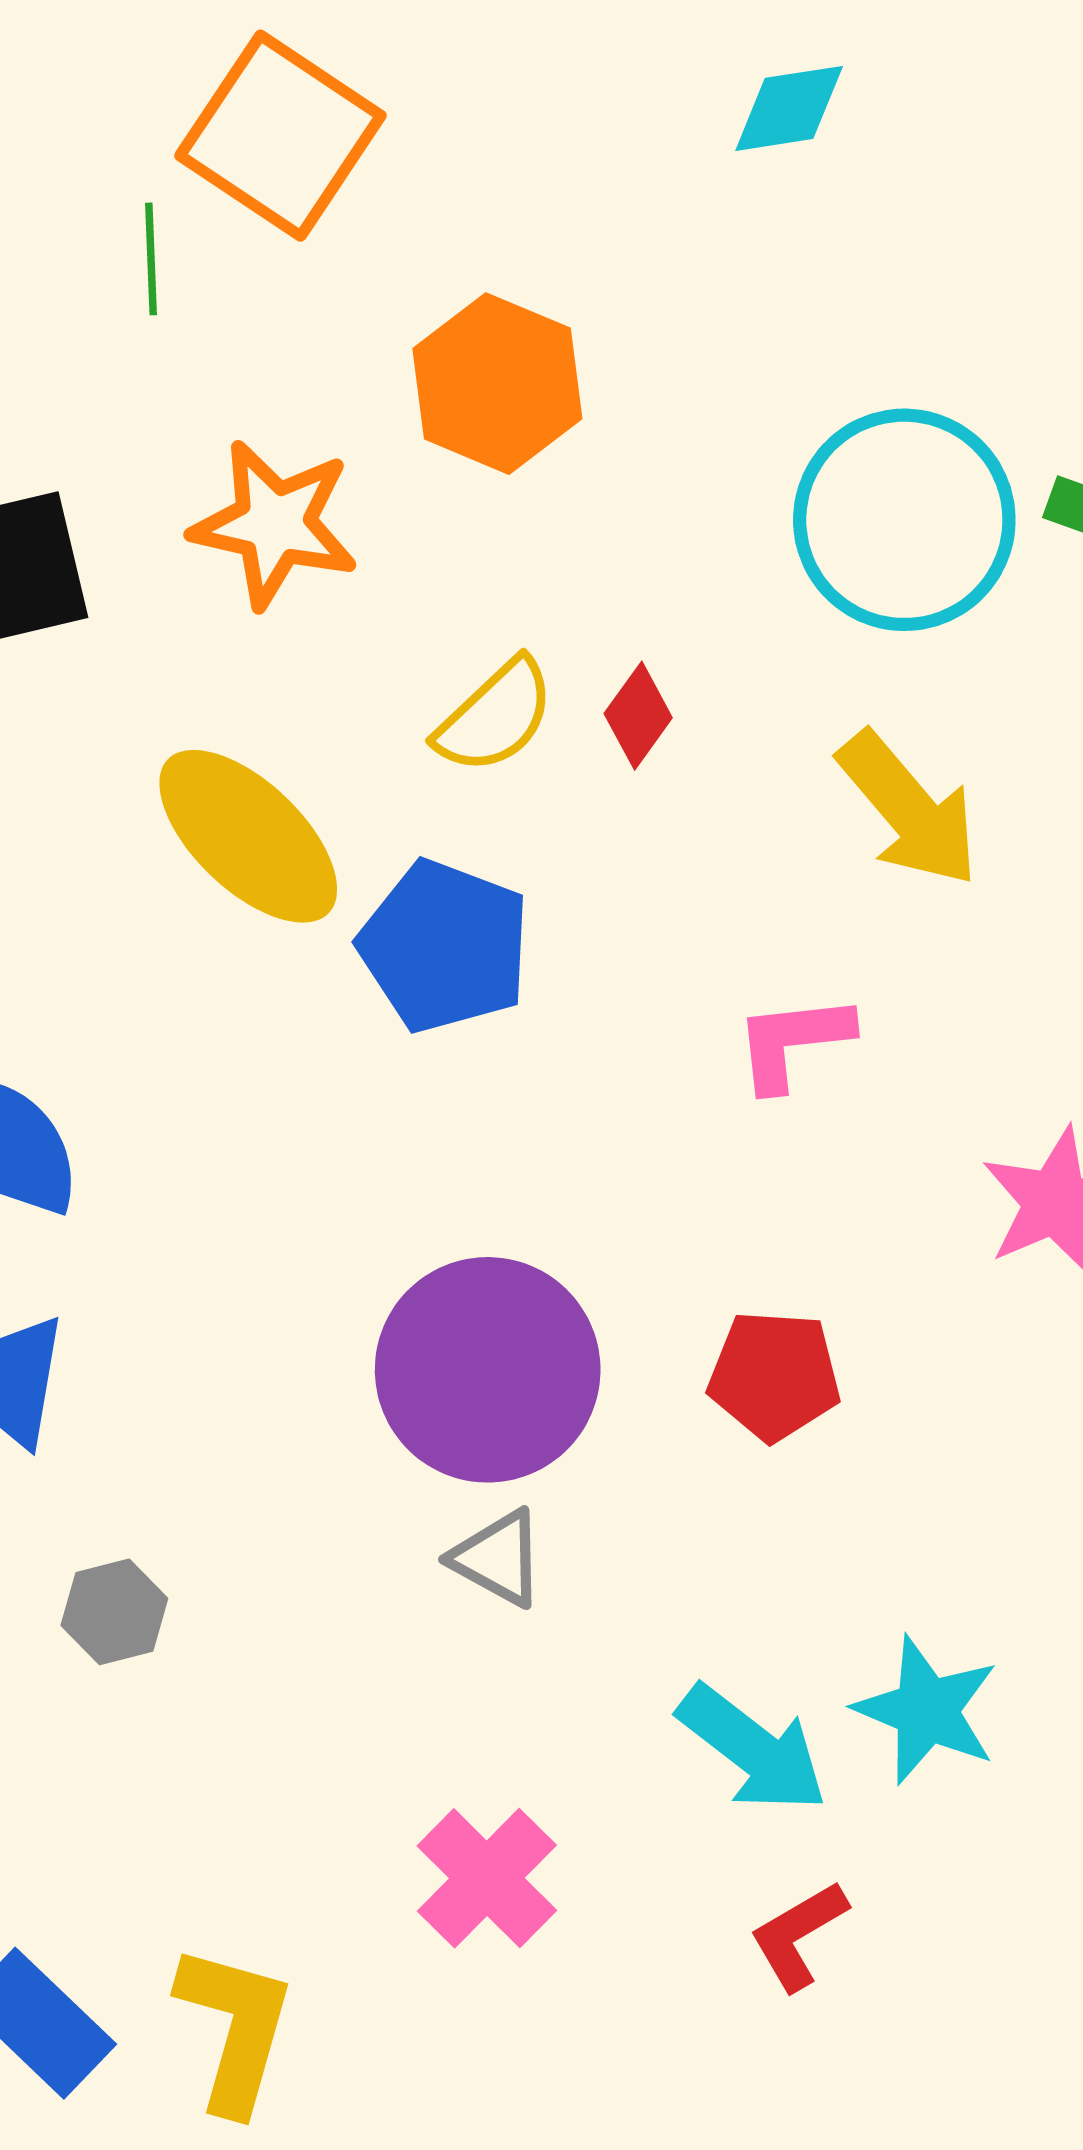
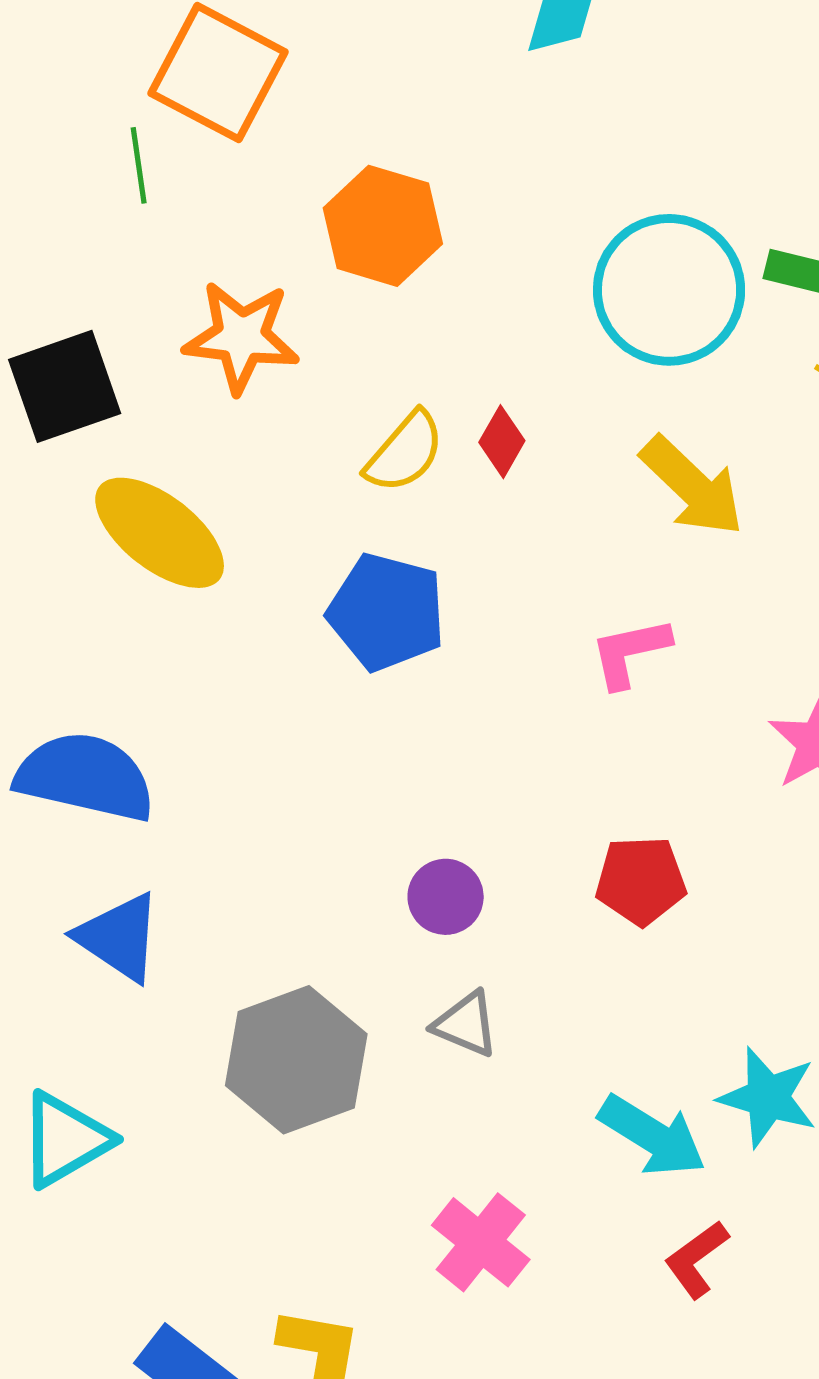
yellow ellipse: (248, 836) -> (160, 533), moved
purple circle: (488, 1370) -> (446, 897), size x0.5
gray hexagon: (114, 1612) -> (296, 1060), moved, size x2.0

